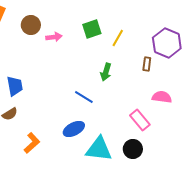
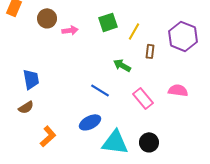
brown rectangle: (147, 64) -> (150, 51), moved
green arrow: (106, 72) -> (122, 65), turned 102
pink rectangle: (140, 120) -> (143, 98), moved

